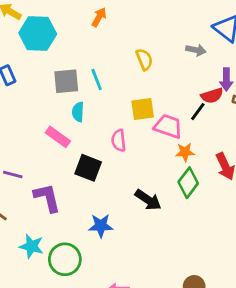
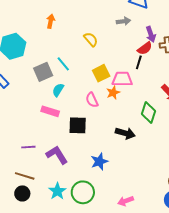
cyan semicircle: (78, 112) -> (58, 90), turned 48
orange star: (185, 152) -> (113, 93), moved
cyan star: (32, 246) -> (57, 191), turned -30

